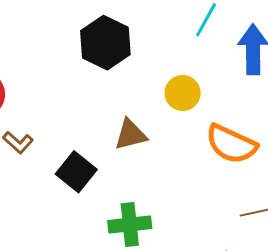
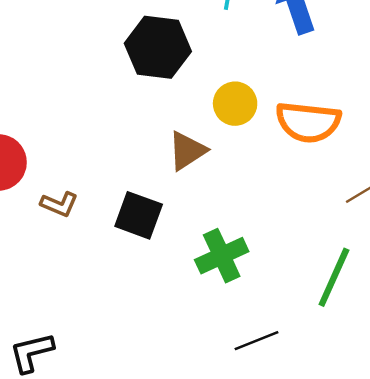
black hexagon: (105, 43) -> (158, 47), moved
yellow circle: (183, 93) -> (235, 104), moved

